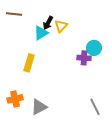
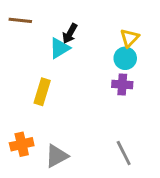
yellow triangle: (61, 26) -> (130, 38), moved
cyan circle: (94, 48) -> (125, 58), moved
gray line: (95, 107) -> (124, 153), moved

